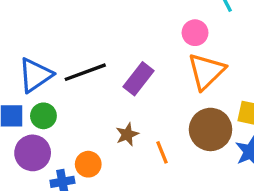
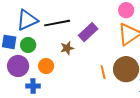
brown star: (127, 134) -> (67, 48), moved
orange line: (162, 152) -> (103, 72), moved
orange circle: (88, 164) -> (46, 66), moved

